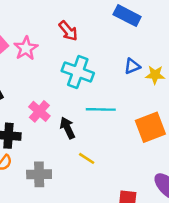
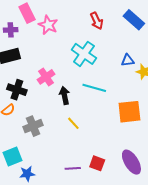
red arrow: (68, 31) -> (97, 21), moved
pink star: (26, 48) -> (48, 25), turned -30
gray cross: (39, 174) -> (33, 126), turned -36

